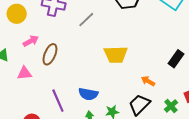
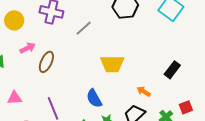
pink triangle: (25, 73) -> (15, 98), moved
blue semicircle: (88, 94) -> (94, 98), moved, turned 48

